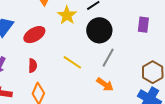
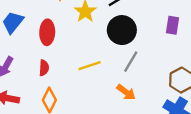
red ellipse: (34, 35) -> (47, 32), turned -60
yellow line: (72, 62) -> (90, 66), turned -54

